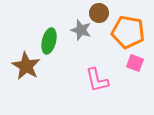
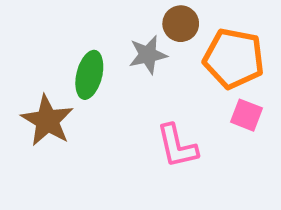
gray star: (81, 30) -> (148, 55), turned -30

